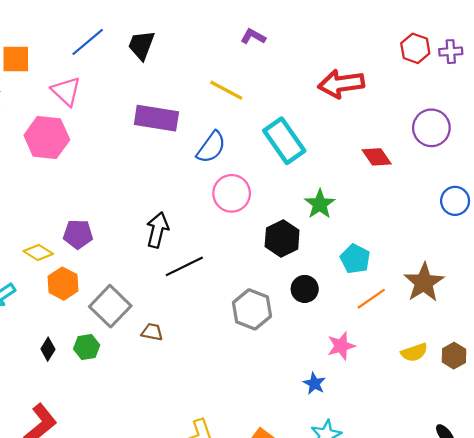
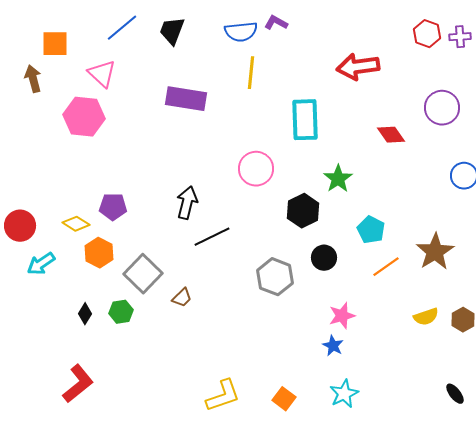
yellow line: (226, 90) -> (251, 73), turned 68
cyan rectangle: (284, 141) -> (305, 120), turned 33
blue semicircle: (211, 147) -> (241, 32), moved, turned 48
brown trapezoid: (152, 332) -> (182, 298), turned 125
pink star: (341, 346) -> (342, 316), moved

